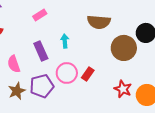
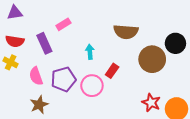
purple rectangle: (41, 51) -> (44, 43), moved
red rectangle: (88, 74) -> (112, 71), moved
purple pentagon: (42, 86) -> (63, 79), moved

